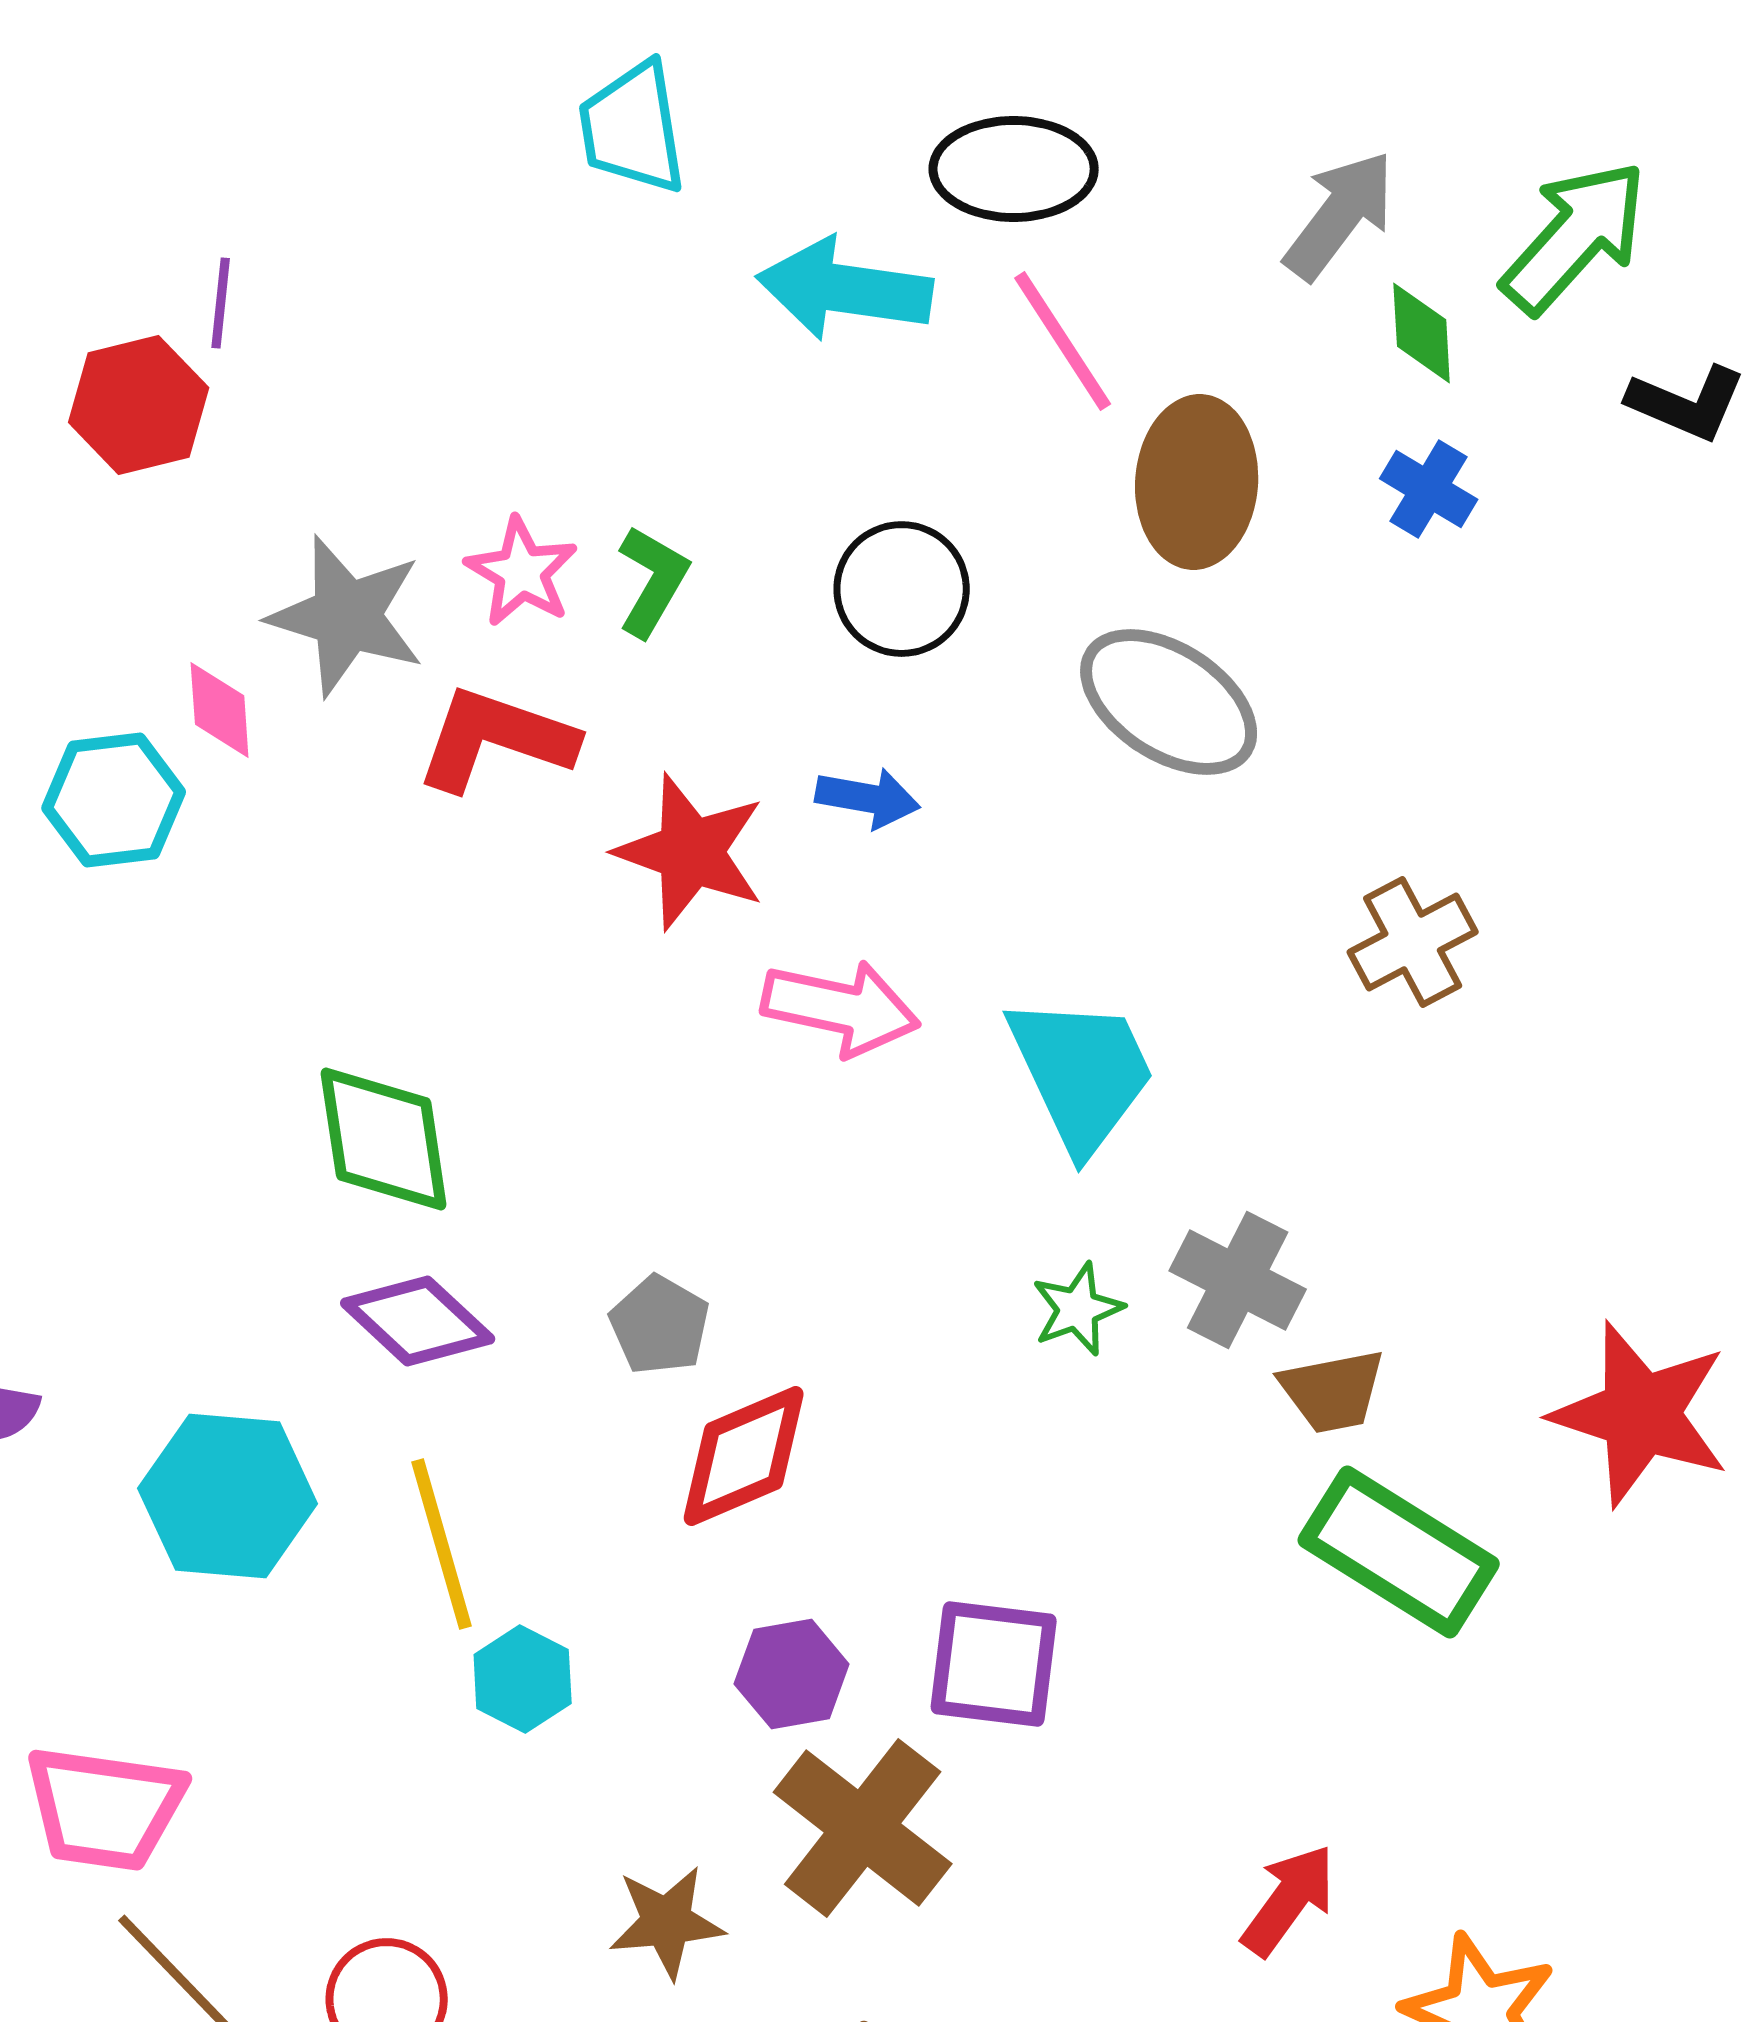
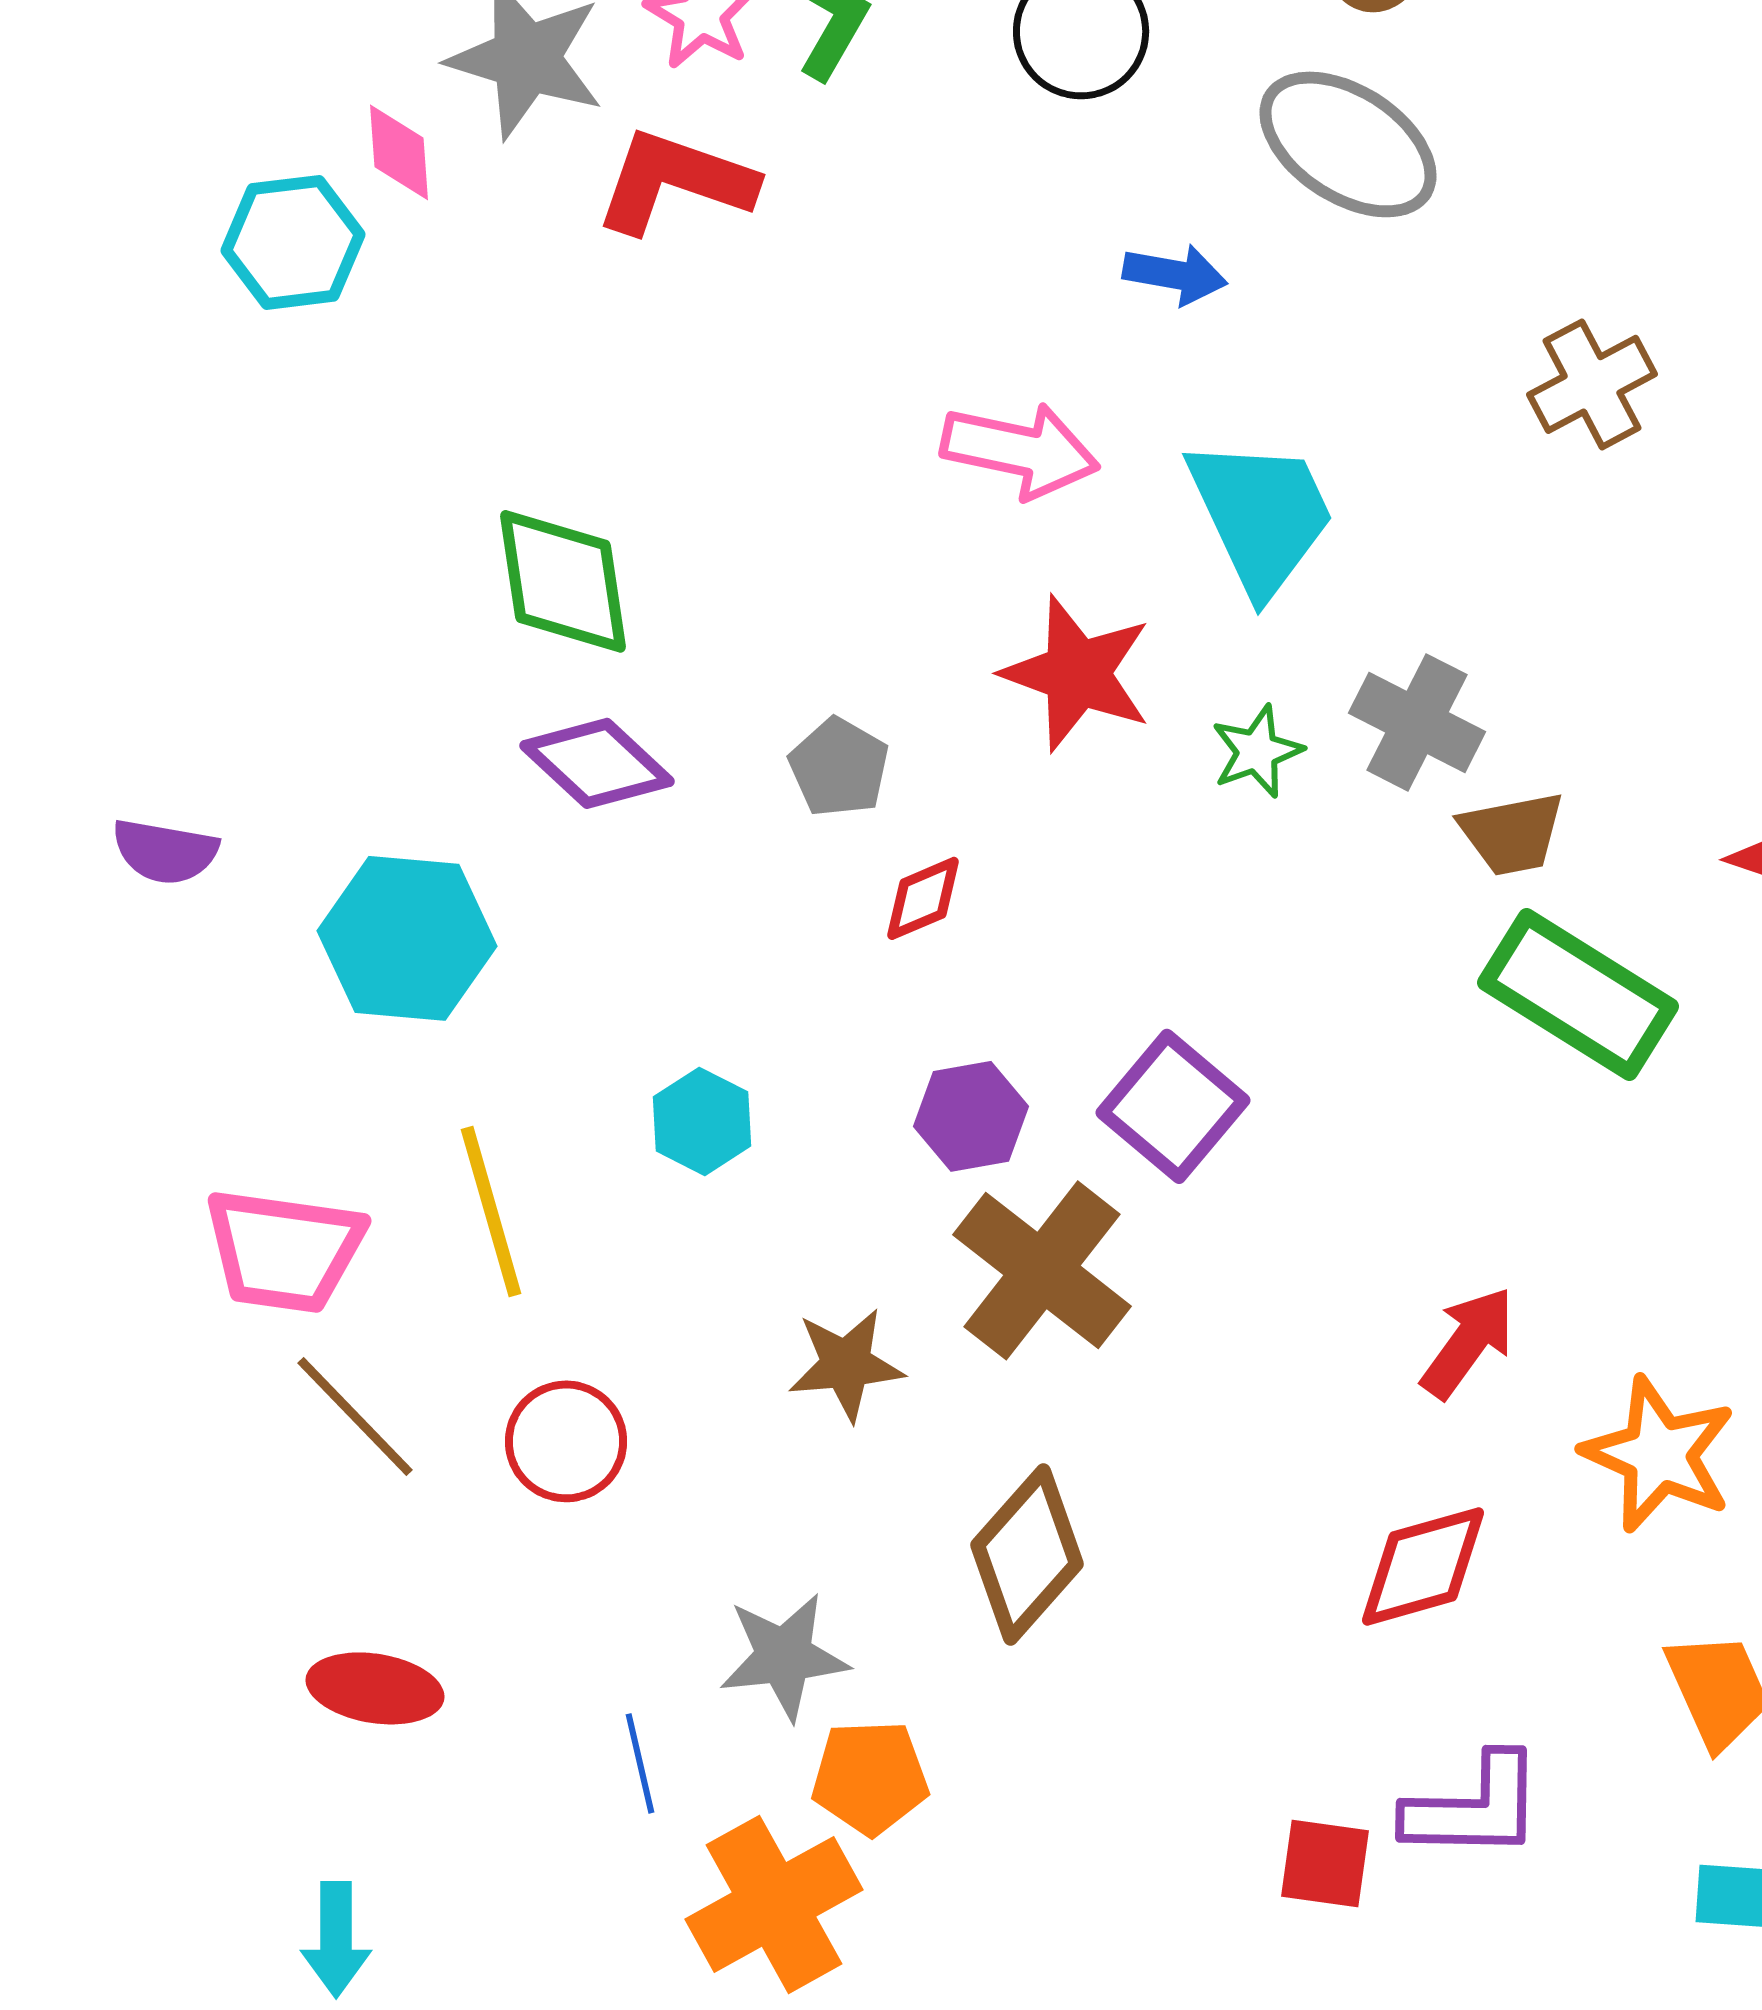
blue arrow: (868, 798) -> (1175, 274), moved
red star: (691, 852) -> (1077, 673), moved
red diamond: (744, 1456) -> (923, 898), size x0.6
yellow line: (442, 1544) -> (491, 1211), moved
purple square: (994, 1664) -> (1173, 1106), turned 33

